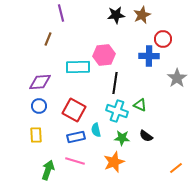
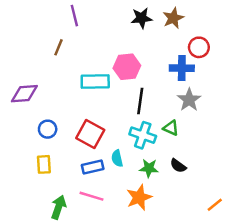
gray star: (177, 78) -> (189, 100), moved
purple diamond: (40, 82) -> (24, 94), moved

